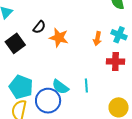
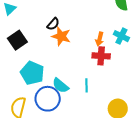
black semicircle: (39, 27) -> (53, 24), moved
red cross: (115, 61) -> (101, 56), moved
cyan pentagon: (21, 87) -> (32, 73), moved

